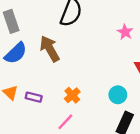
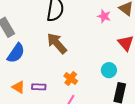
brown arrow: (50, 49) -> (57, 43), moved

